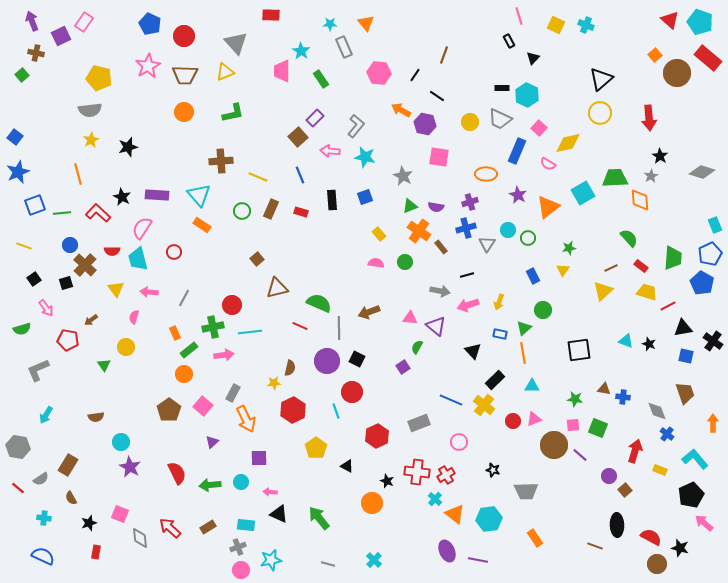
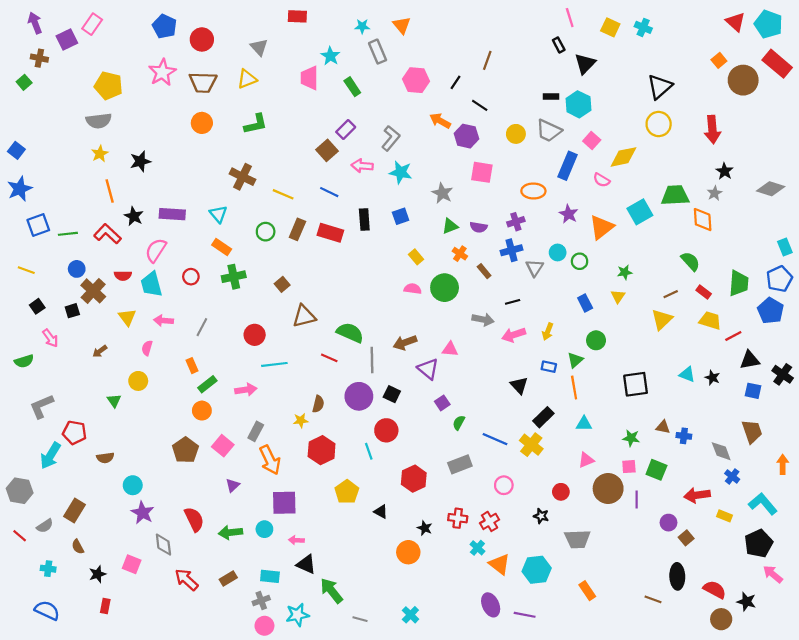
gray triangle: (236, 43) -> (259, 47), size x0.7
black triangle: (533, 58) -> (585, 64), size x1.5
brown cross: (221, 161) -> (243, 177), turned 30
orange line: (78, 174) -> (110, 191), moved
blue line: (300, 175) -> (329, 192), turned -42
cyan triangle: (199, 195) -> (218, 214), size x0.7
red rectangle: (301, 212) -> (330, 233), size x1.6
orange cross: (419, 231) -> (460, 254), size x0.6
green circle: (405, 262) -> (445, 288), size x1.6
purple triangle: (436, 326) -> (428, 369), moved
green cross: (213, 327) -> (234, 277), moved
red pentagon: (68, 340) -> (75, 433), moved
green semicircle: (417, 347) -> (459, 423), moved
cyan arrow: (46, 415) -> (50, 456), size x1.4
red circle: (513, 421) -> (561, 492), moved
red arrow: (635, 451) -> (697, 495), turned -115
purple line: (580, 455) -> (637, 500), turned 49
purple square: (259, 458) -> (284, 503), size x1.4
red cross: (417, 472) -> (458, 518), size x0.7
green arrow: (319, 518) -> (331, 591), moved
gray diamond: (140, 538) -> (163, 545), moved

